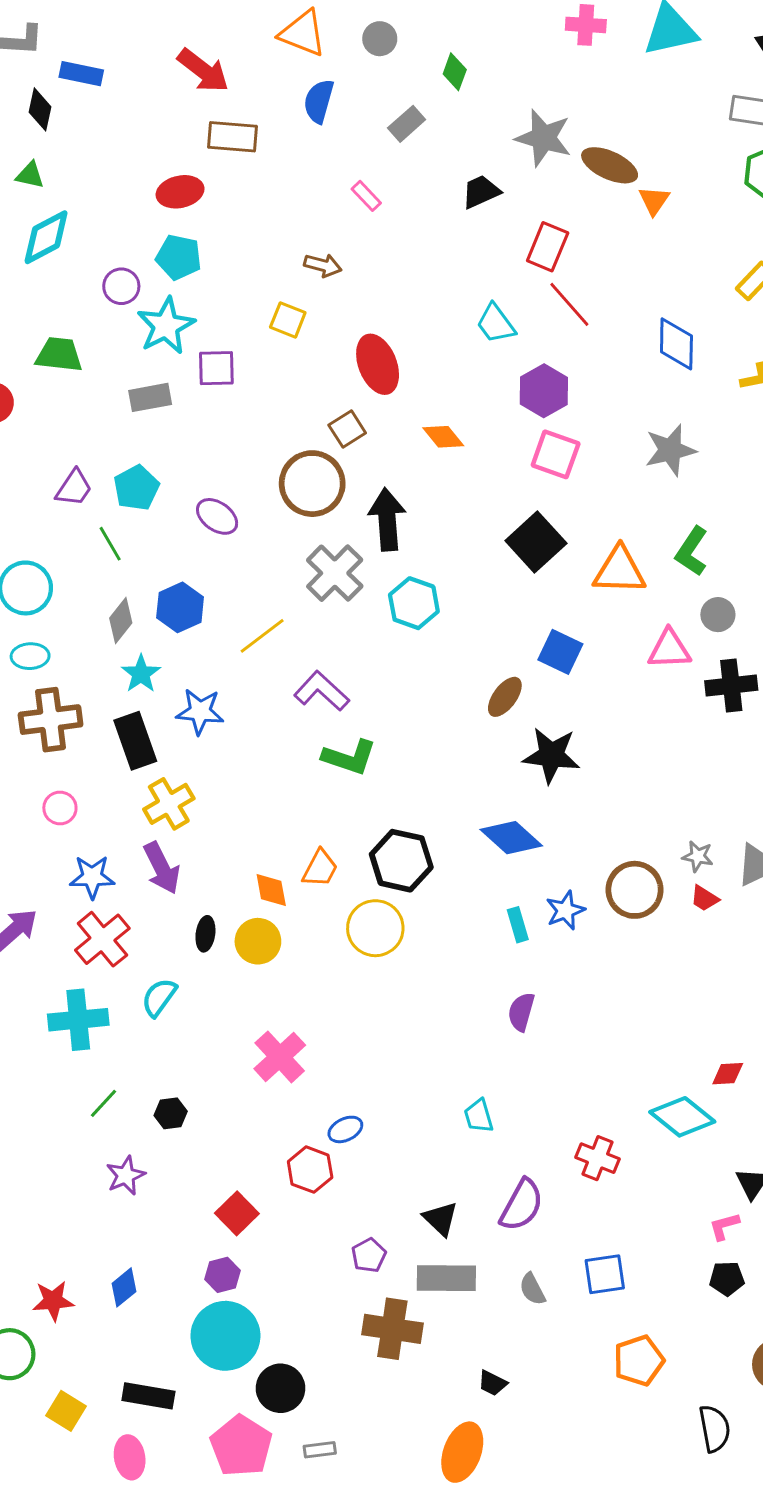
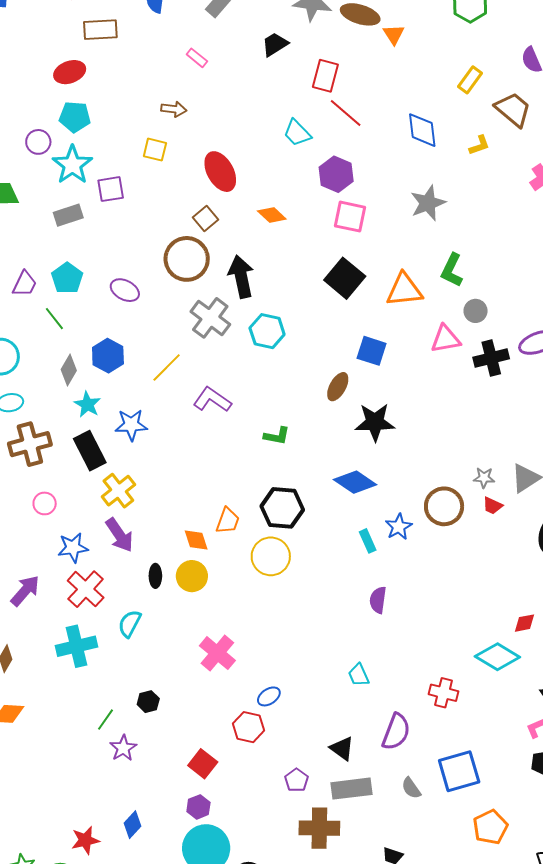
green L-shape: (349, 757) -> (277, 436), moved, size x0.7
green line: (104, 1103) -> (105, 720), moved
blue square: (605, 1274) -> (459, 771), size x1.4

